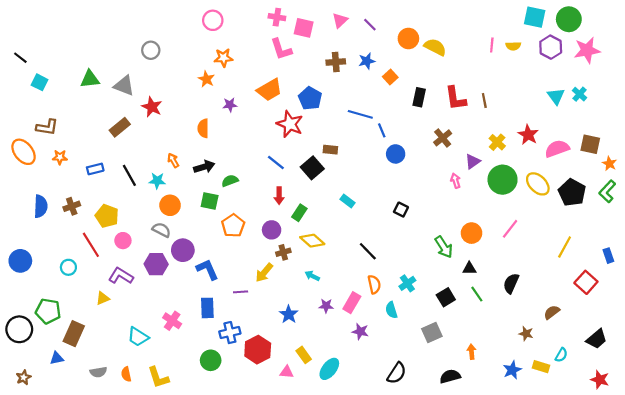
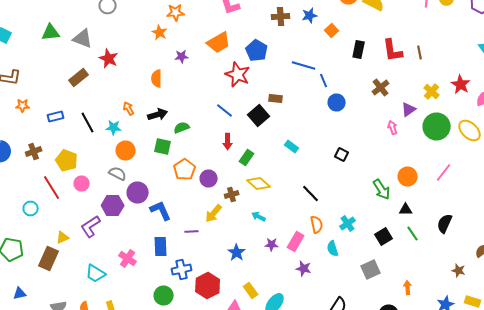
purple circle: (272, 230) -> (209, 178), moved
purple L-shape: (121, 276) -> (91, 226), moved, turned -65
brown rectangle: (74, 334) -> (49, 258), moved

